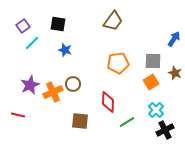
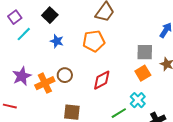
black square: (58, 24) -> (50, 15), turned 35
orange pentagon: (118, 63) -> (94, 41), moved
red diamond: (108, 102) -> (102, 80), moved, turned 60
cyan cross: (156, 110) -> (138, 100), moved

